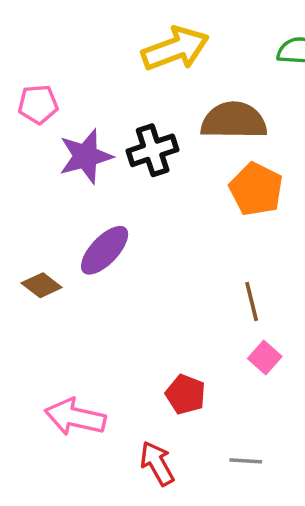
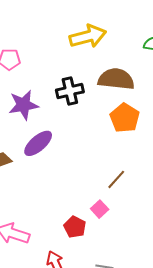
purple star: (86, 156) -> (23, 105), moved
brown line: (252, 301) -> (116, 179), turned 50
pink square: (265, 357) -> (100, 209), moved

